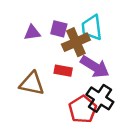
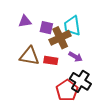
purple triangle: (32, 33) -> (25, 21), moved
purple arrow: (95, 67) -> (76, 57), size x0.6
brown triangle: (32, 83) -> (29, 56), moved

